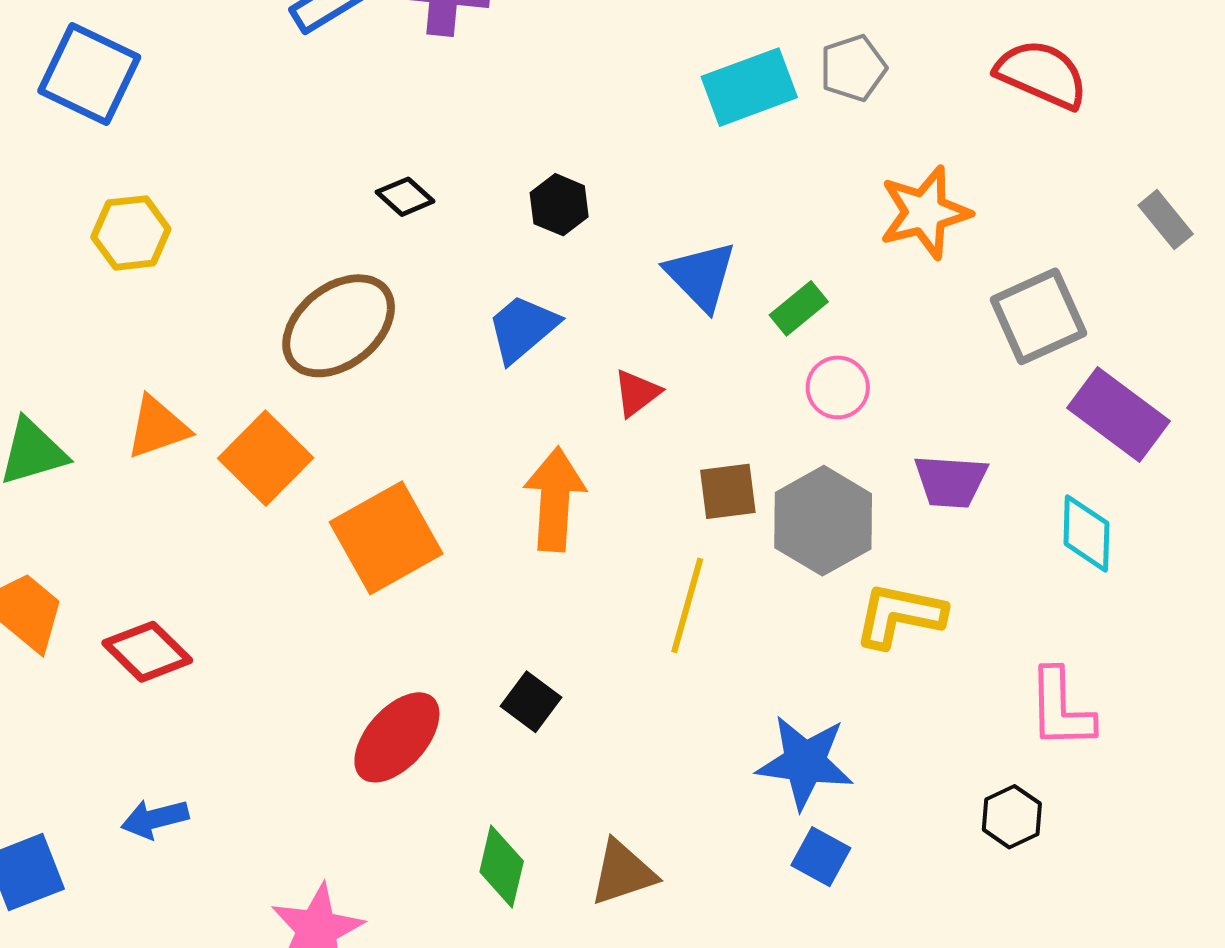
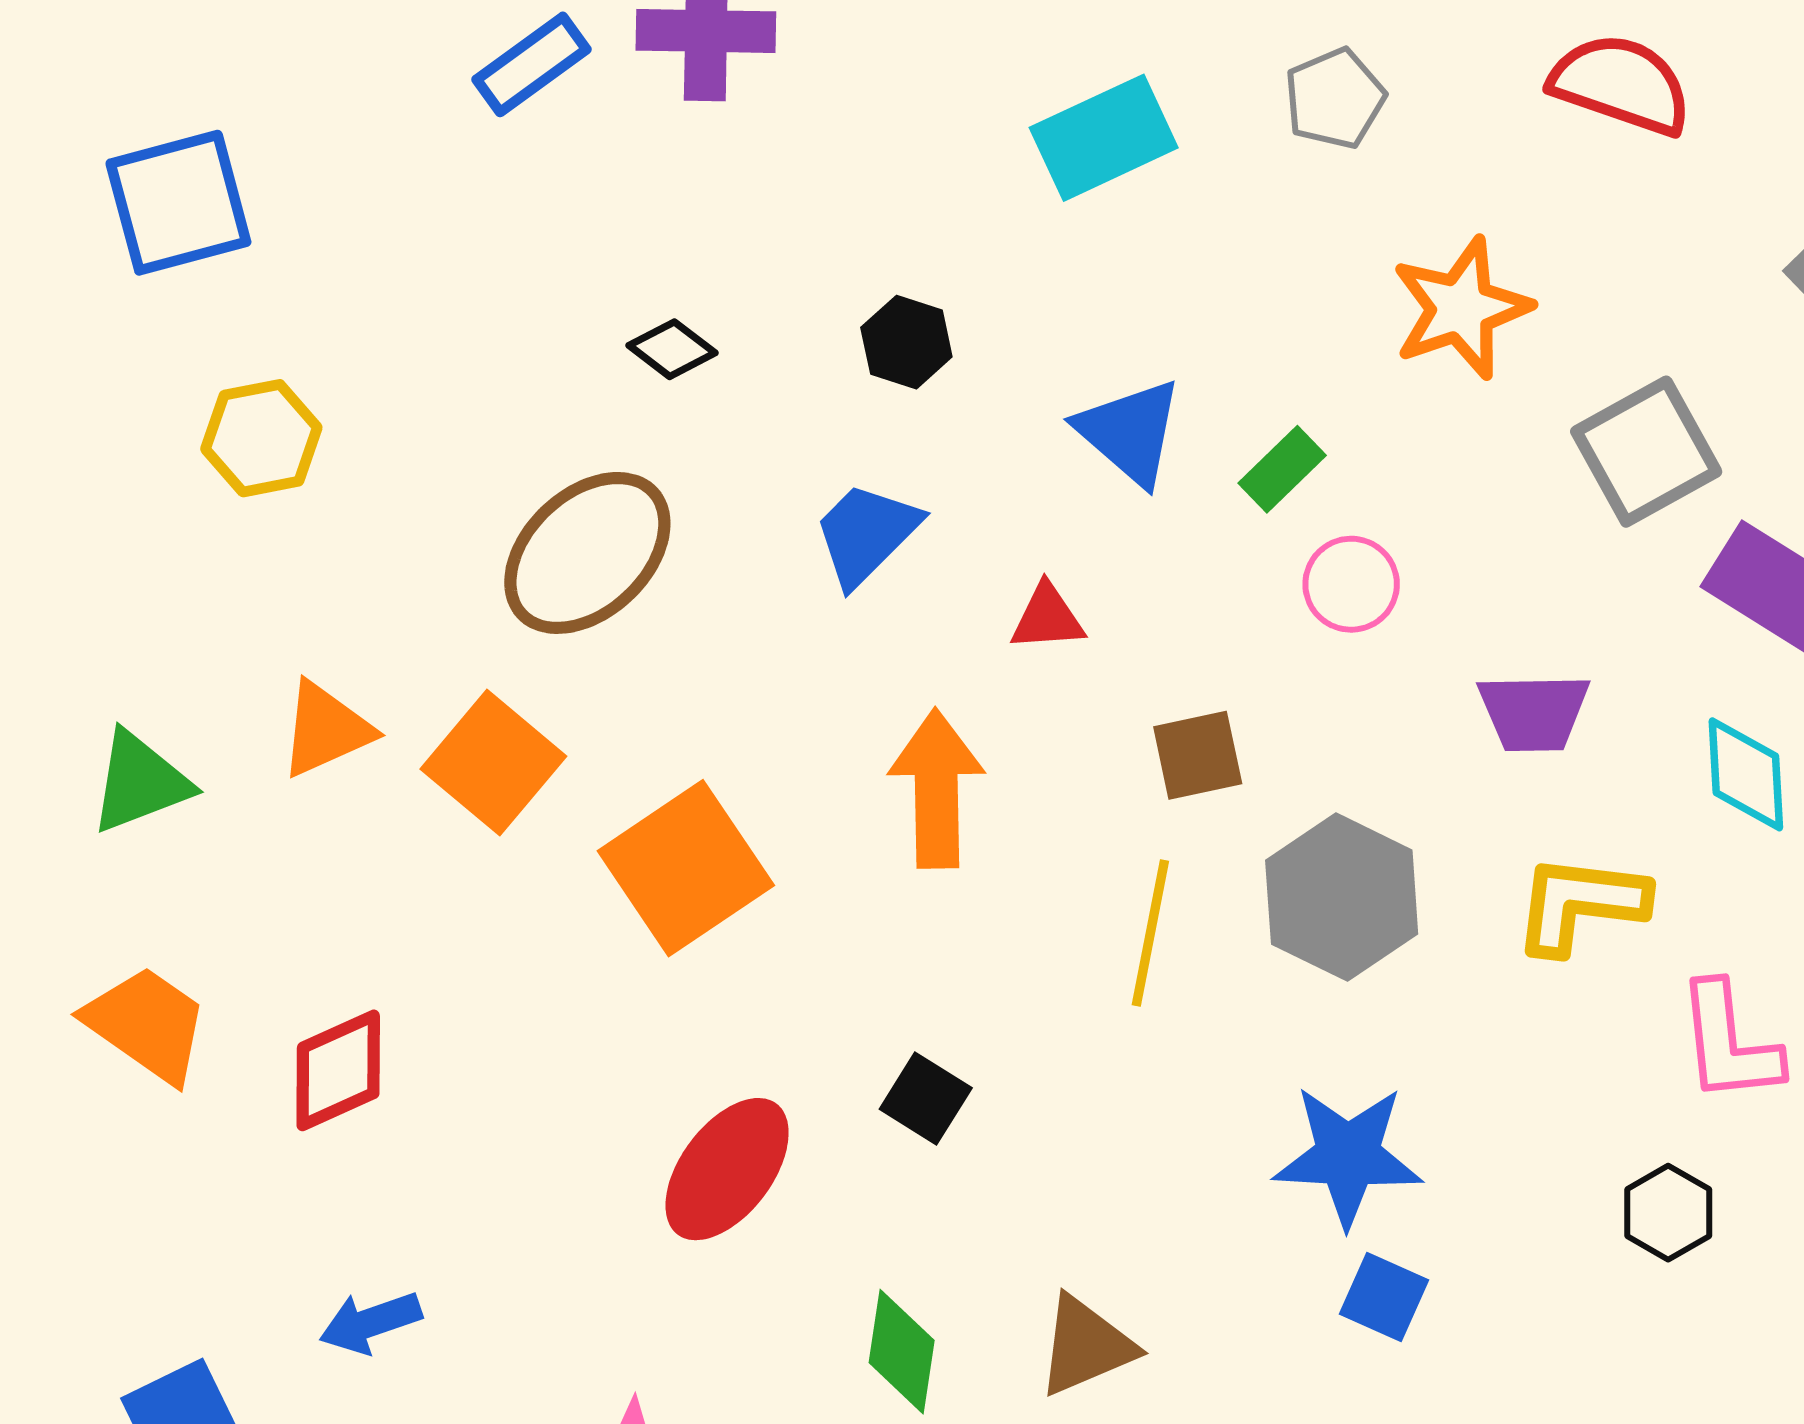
blue square: (89, 74) -> (178, 203), turned -36
cyan rectangle: (749, 87) -> (1104, 138), moved
red triangle: (637, 393) -> (1047, 618), turned 38
gray hexagon: (823, 521) -> (1342, 897), moved
yellow L-shape: (900, 615) -> (1580, 904), moved
red diamond: (147, 652) -> (338, 1070), turned -64

